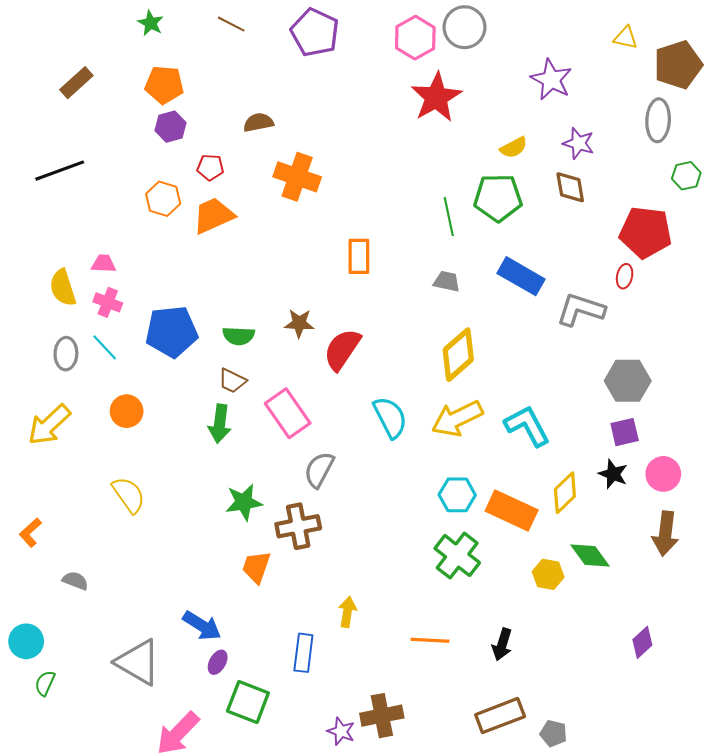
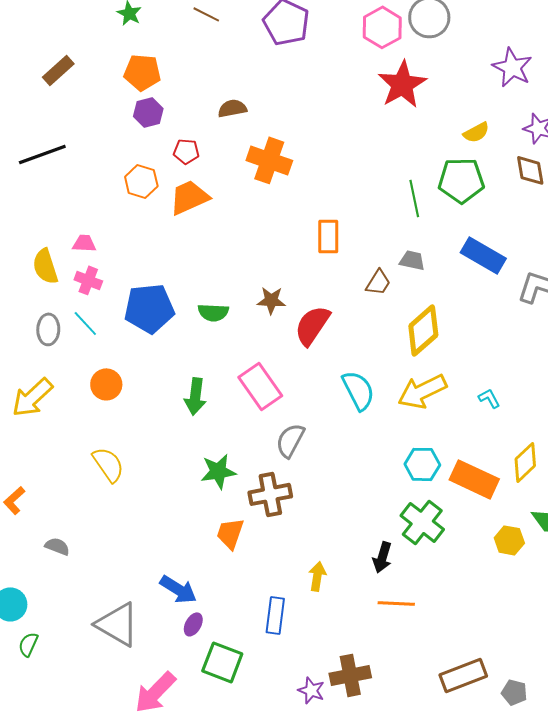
brown trapezoid: (232, 381) -> (378, 282), moved, turned -84
cyan L-shape: (527, 426) -> (489, 398), size x0.5
black arrow: (502, 644) -> (382, 557), moved

